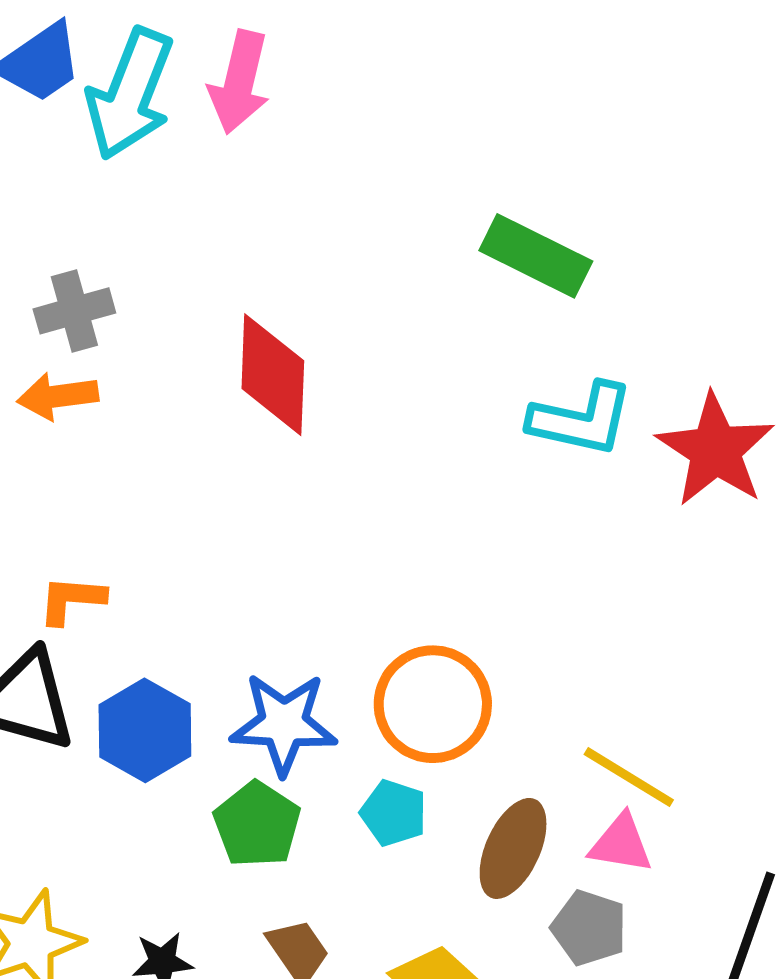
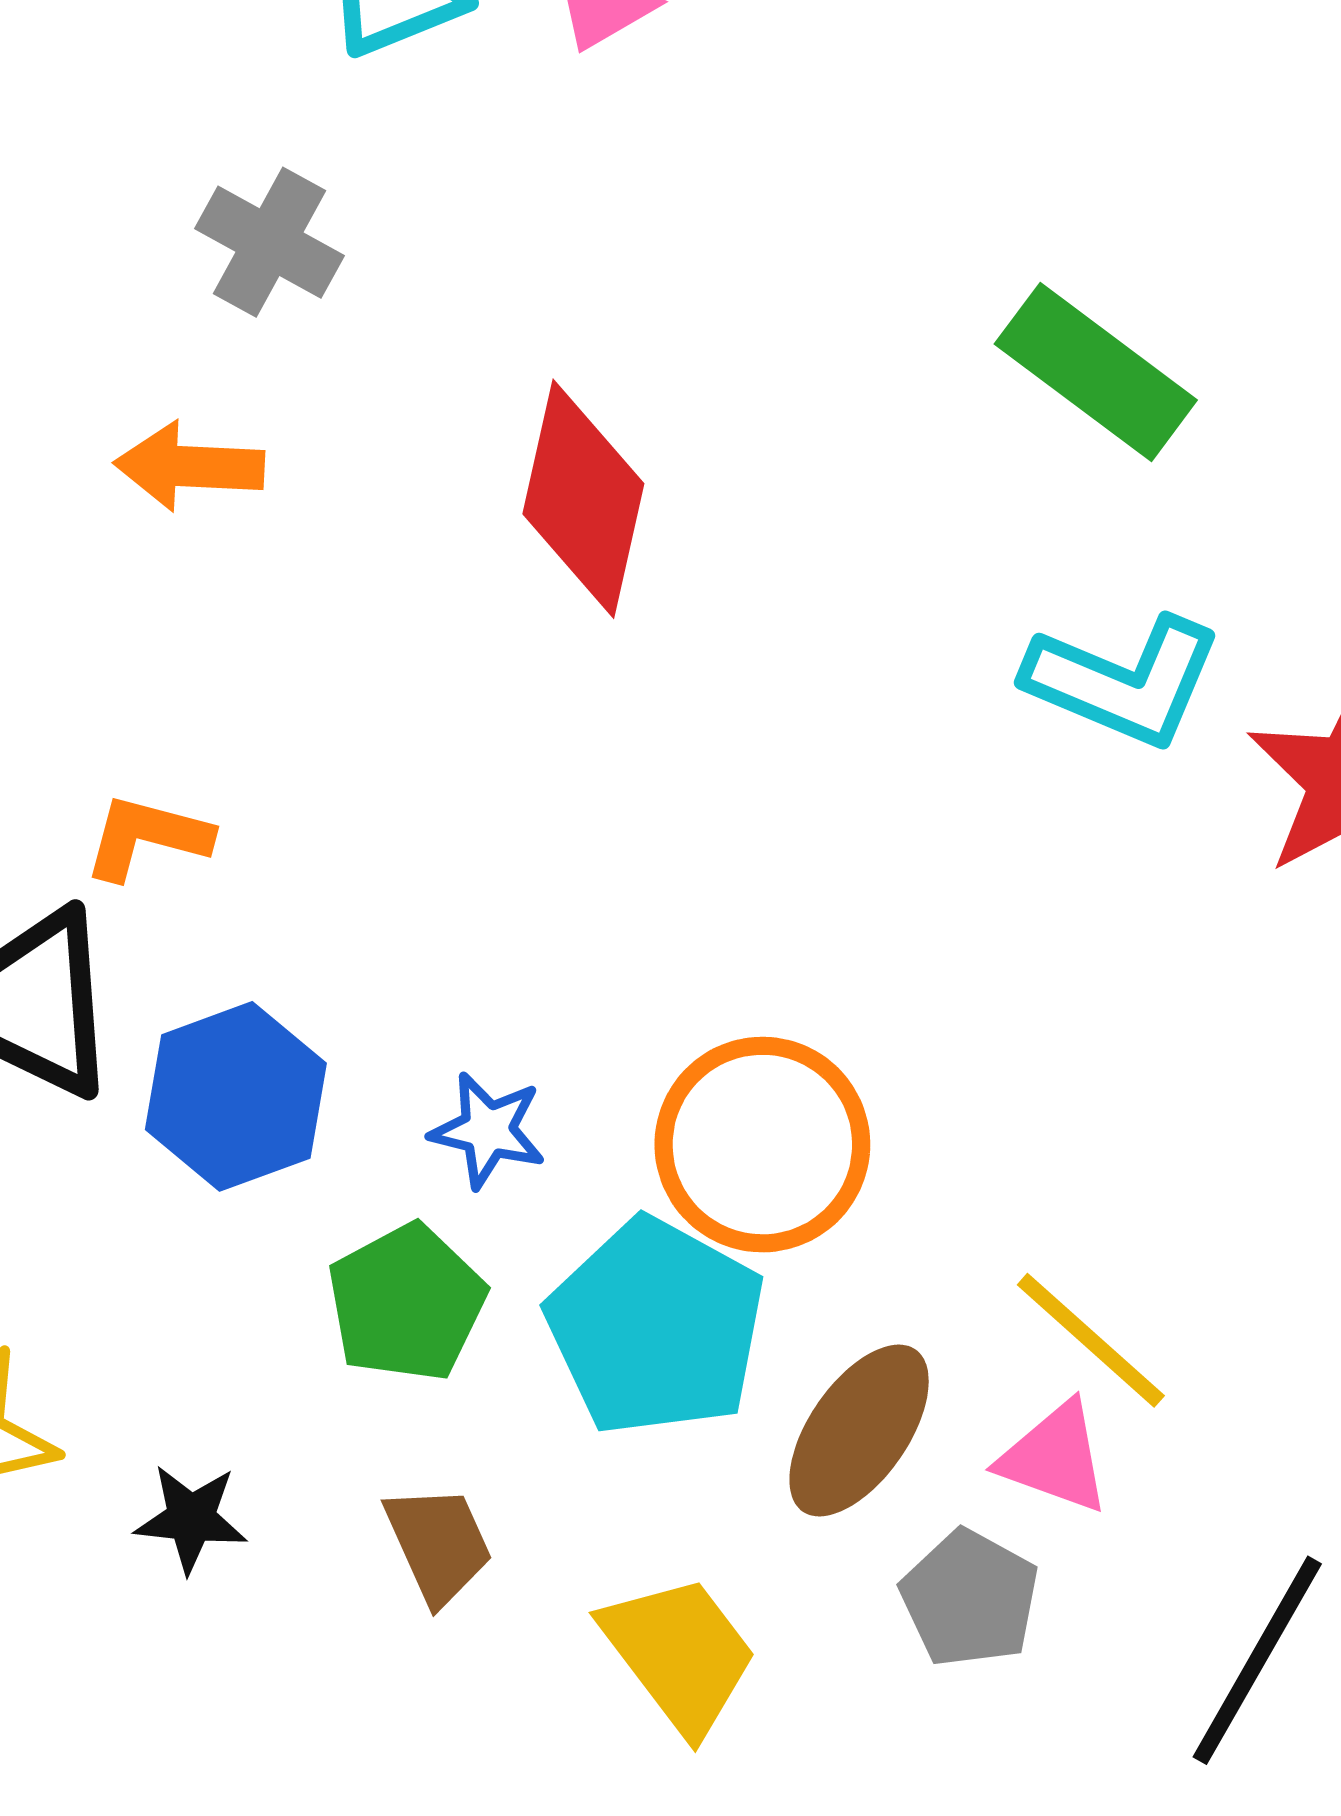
gray cross: (74, 311) -> (270, 242), moved, turned 34
blue star: (284, 724) -> (488, 1130), size x0.6
cyan pentagon: (394, 813) -> (656, 1327), size x1.8

